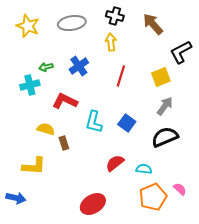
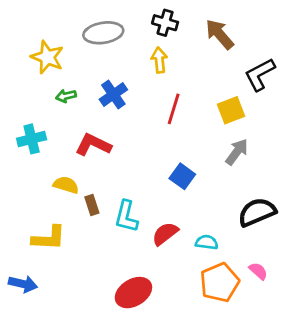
yellow star: (28, 26) -> (47, 57), moved
cyan cross: (30, 85) -> (32, 139), moved
cyan L-shape: (94, 122) -> (126, 216), moved
black semicircle: (165, 137) -> (257, 212), moved

